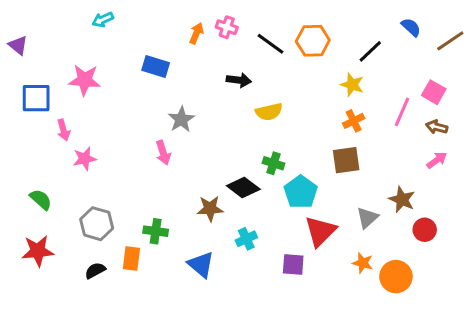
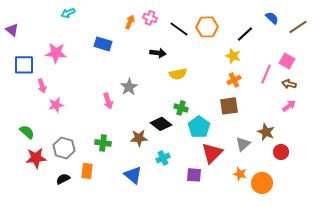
gray star: (181, 119) -> (129, 87), moved
green cross: (156, 231) -> (103, 143), moved
red star: (38, 251) -> (36, 158), moved

